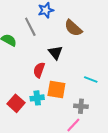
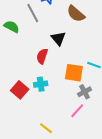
orange square: (56, 90) -> (74, 73), moved
gray cross: (81, 106) -> (85, 92), turned -32

